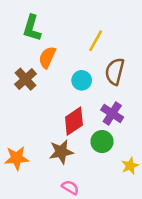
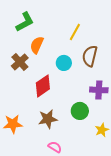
green L-shape: (32, 28) -> (25, 22), turned -135
purple cross: (112, 113) -> (99, 90), moved, turned -30
red diamond: (74, 121) -> (43, 86), moved

